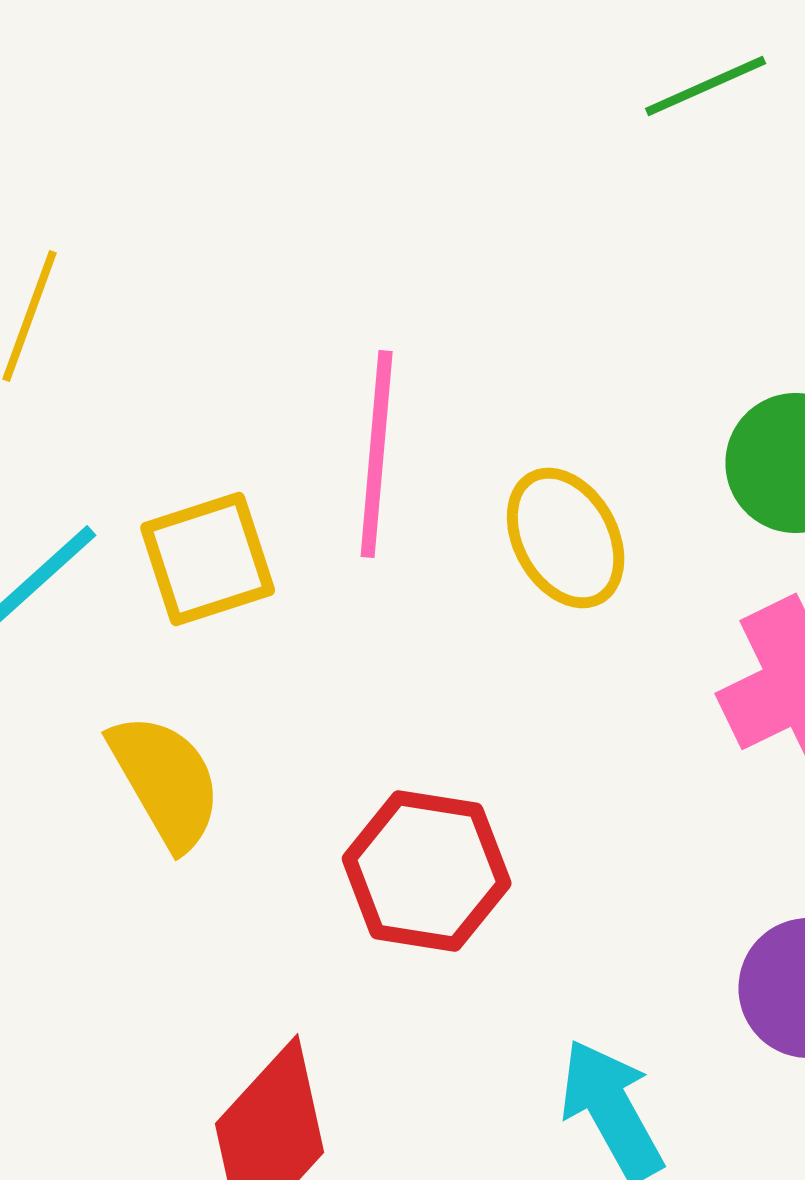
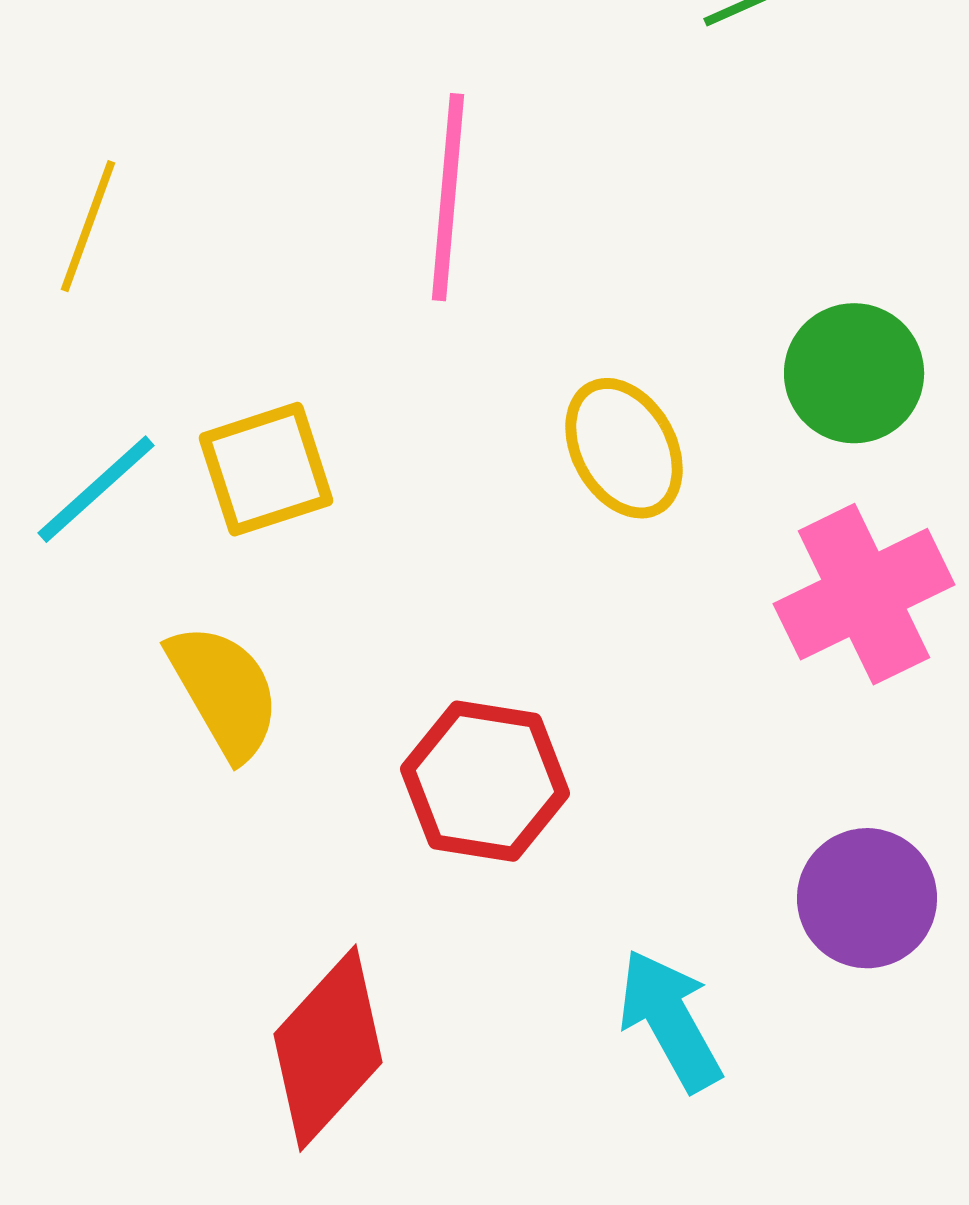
pink line: (377, 454) -> (448, 197), moved

